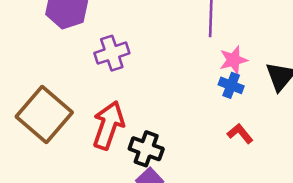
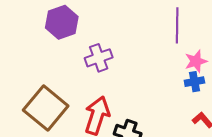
blue cross: (231, 85) -> (194, 82), turned -30

